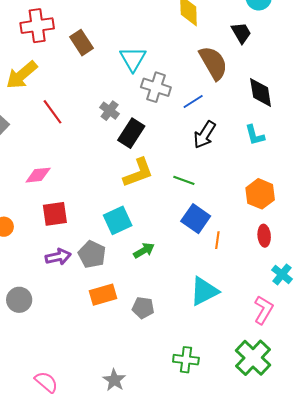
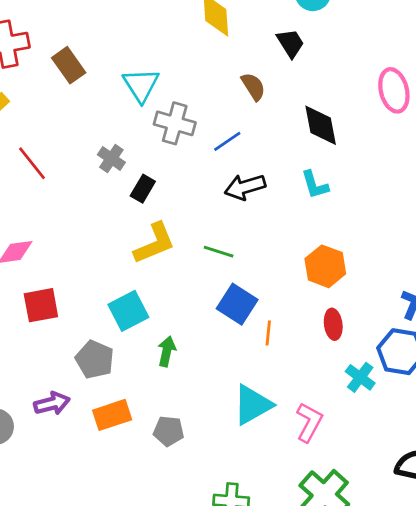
brown semicircle: (213, 63) -> (253, 87), size x0.6
black rectangle: (131, 133) -> (143, 189), size x0.7
black arrow: (205, 135) -> (245, 187), turned 44
green arrow: (144, 251) -> (167, 351), turned -45
purple arrow: (58, 257) -> (52, 403), moved
pink L-shape: (264, 310) -> (309, 422), moved

